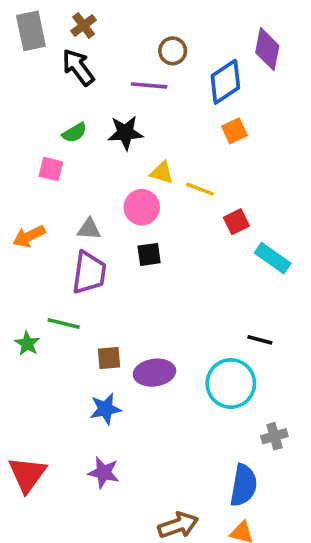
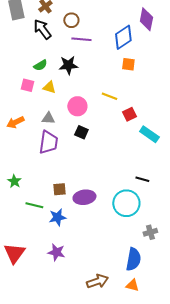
brown circle: (173, 51) -> (71, 20), moved
orange square: (234, 131) -> (128, 64), turned 32
yellow triangle: (162, 173) -> (49, 87), moved
black square: (149, 254) -> (81, 132), turned 32
green line: (64, 324) -> (34, 205), moved

